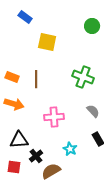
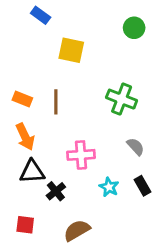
orange arrow: (14, 104) -> (25, 137), turned 48
black triangle: (19, 140) -> (32, 172), moved
cyan star: (70, 149) -> (109, 187), moved
black cross: (36, 156) -> (56, 191), moved

